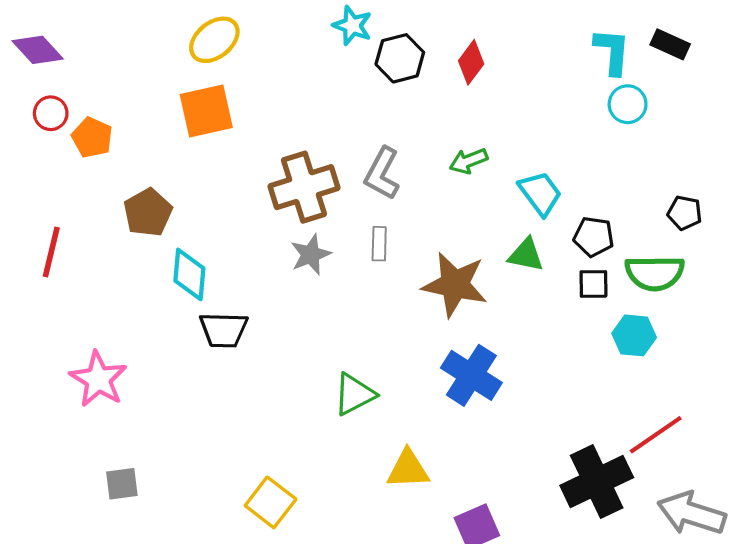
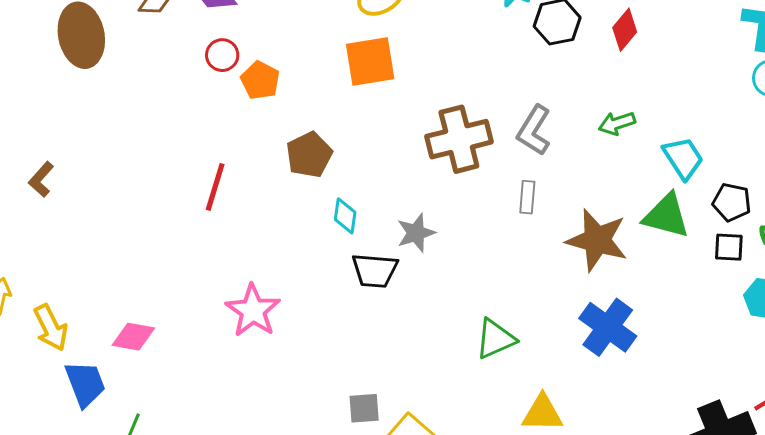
gray star: (311, 255) -> (416, 233), moved
green triangle: (526, 255) -> (666, 216), size x1.4
cyan diamond: (189, 274) -> (345, 216), size x0.7
gray square: (122, 484) -> (364, 408), moved

